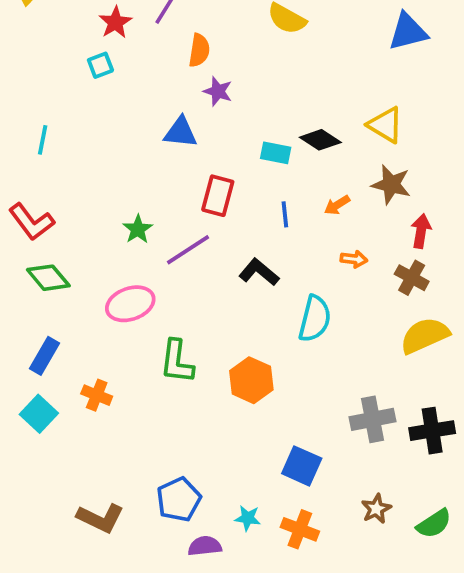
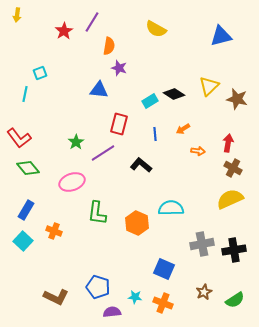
cyan square: (100, 65) -> (40, 73), moved
yellow triangle: (386, 125) -> (209, 86), turned 45
cyan rectangle: (276, 153) -> (150, 101), turned -42
brown star: (391, 185) -> (237, 99), moved
orange arrow: (354, 259) -> (198, 151), moved
brown cross: (412, 278) -> (233, 168), moved
cyan semicircle: (315, 319) -> (171, 208), moved, turned -105
blue pentagon: (179, 499) -> (98, 287), turned -30

